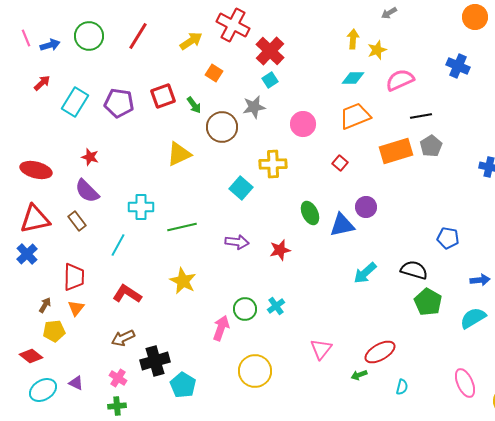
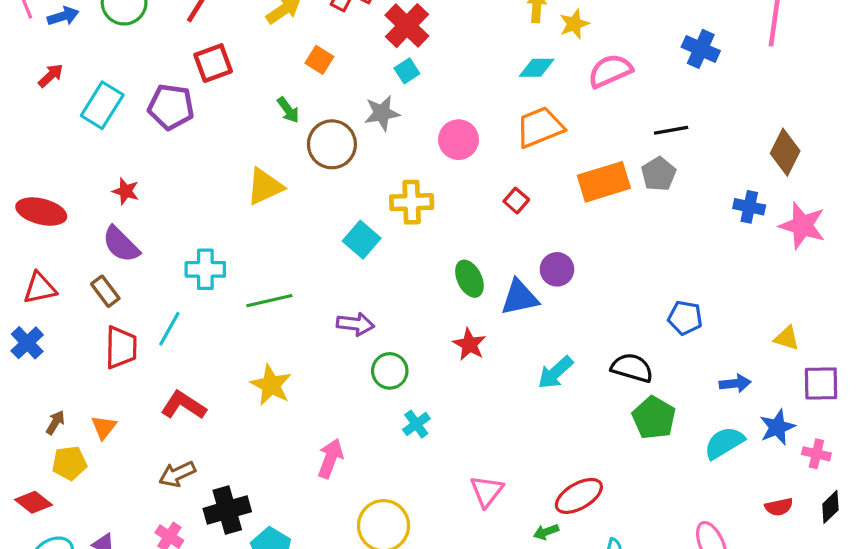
red square: (163, 96) -> (213, 63), moved
black line: (421, 116) -> (671, 130), moved
red triangle: (35, 219) -> (40, 288), size x0.7
red star: (280, 250) -> (469, 344), moved, turned -30
red trapezoid: (74, 277) -> (121, 347), moved
green circle: (245, 309) -> (390, 371), moved

